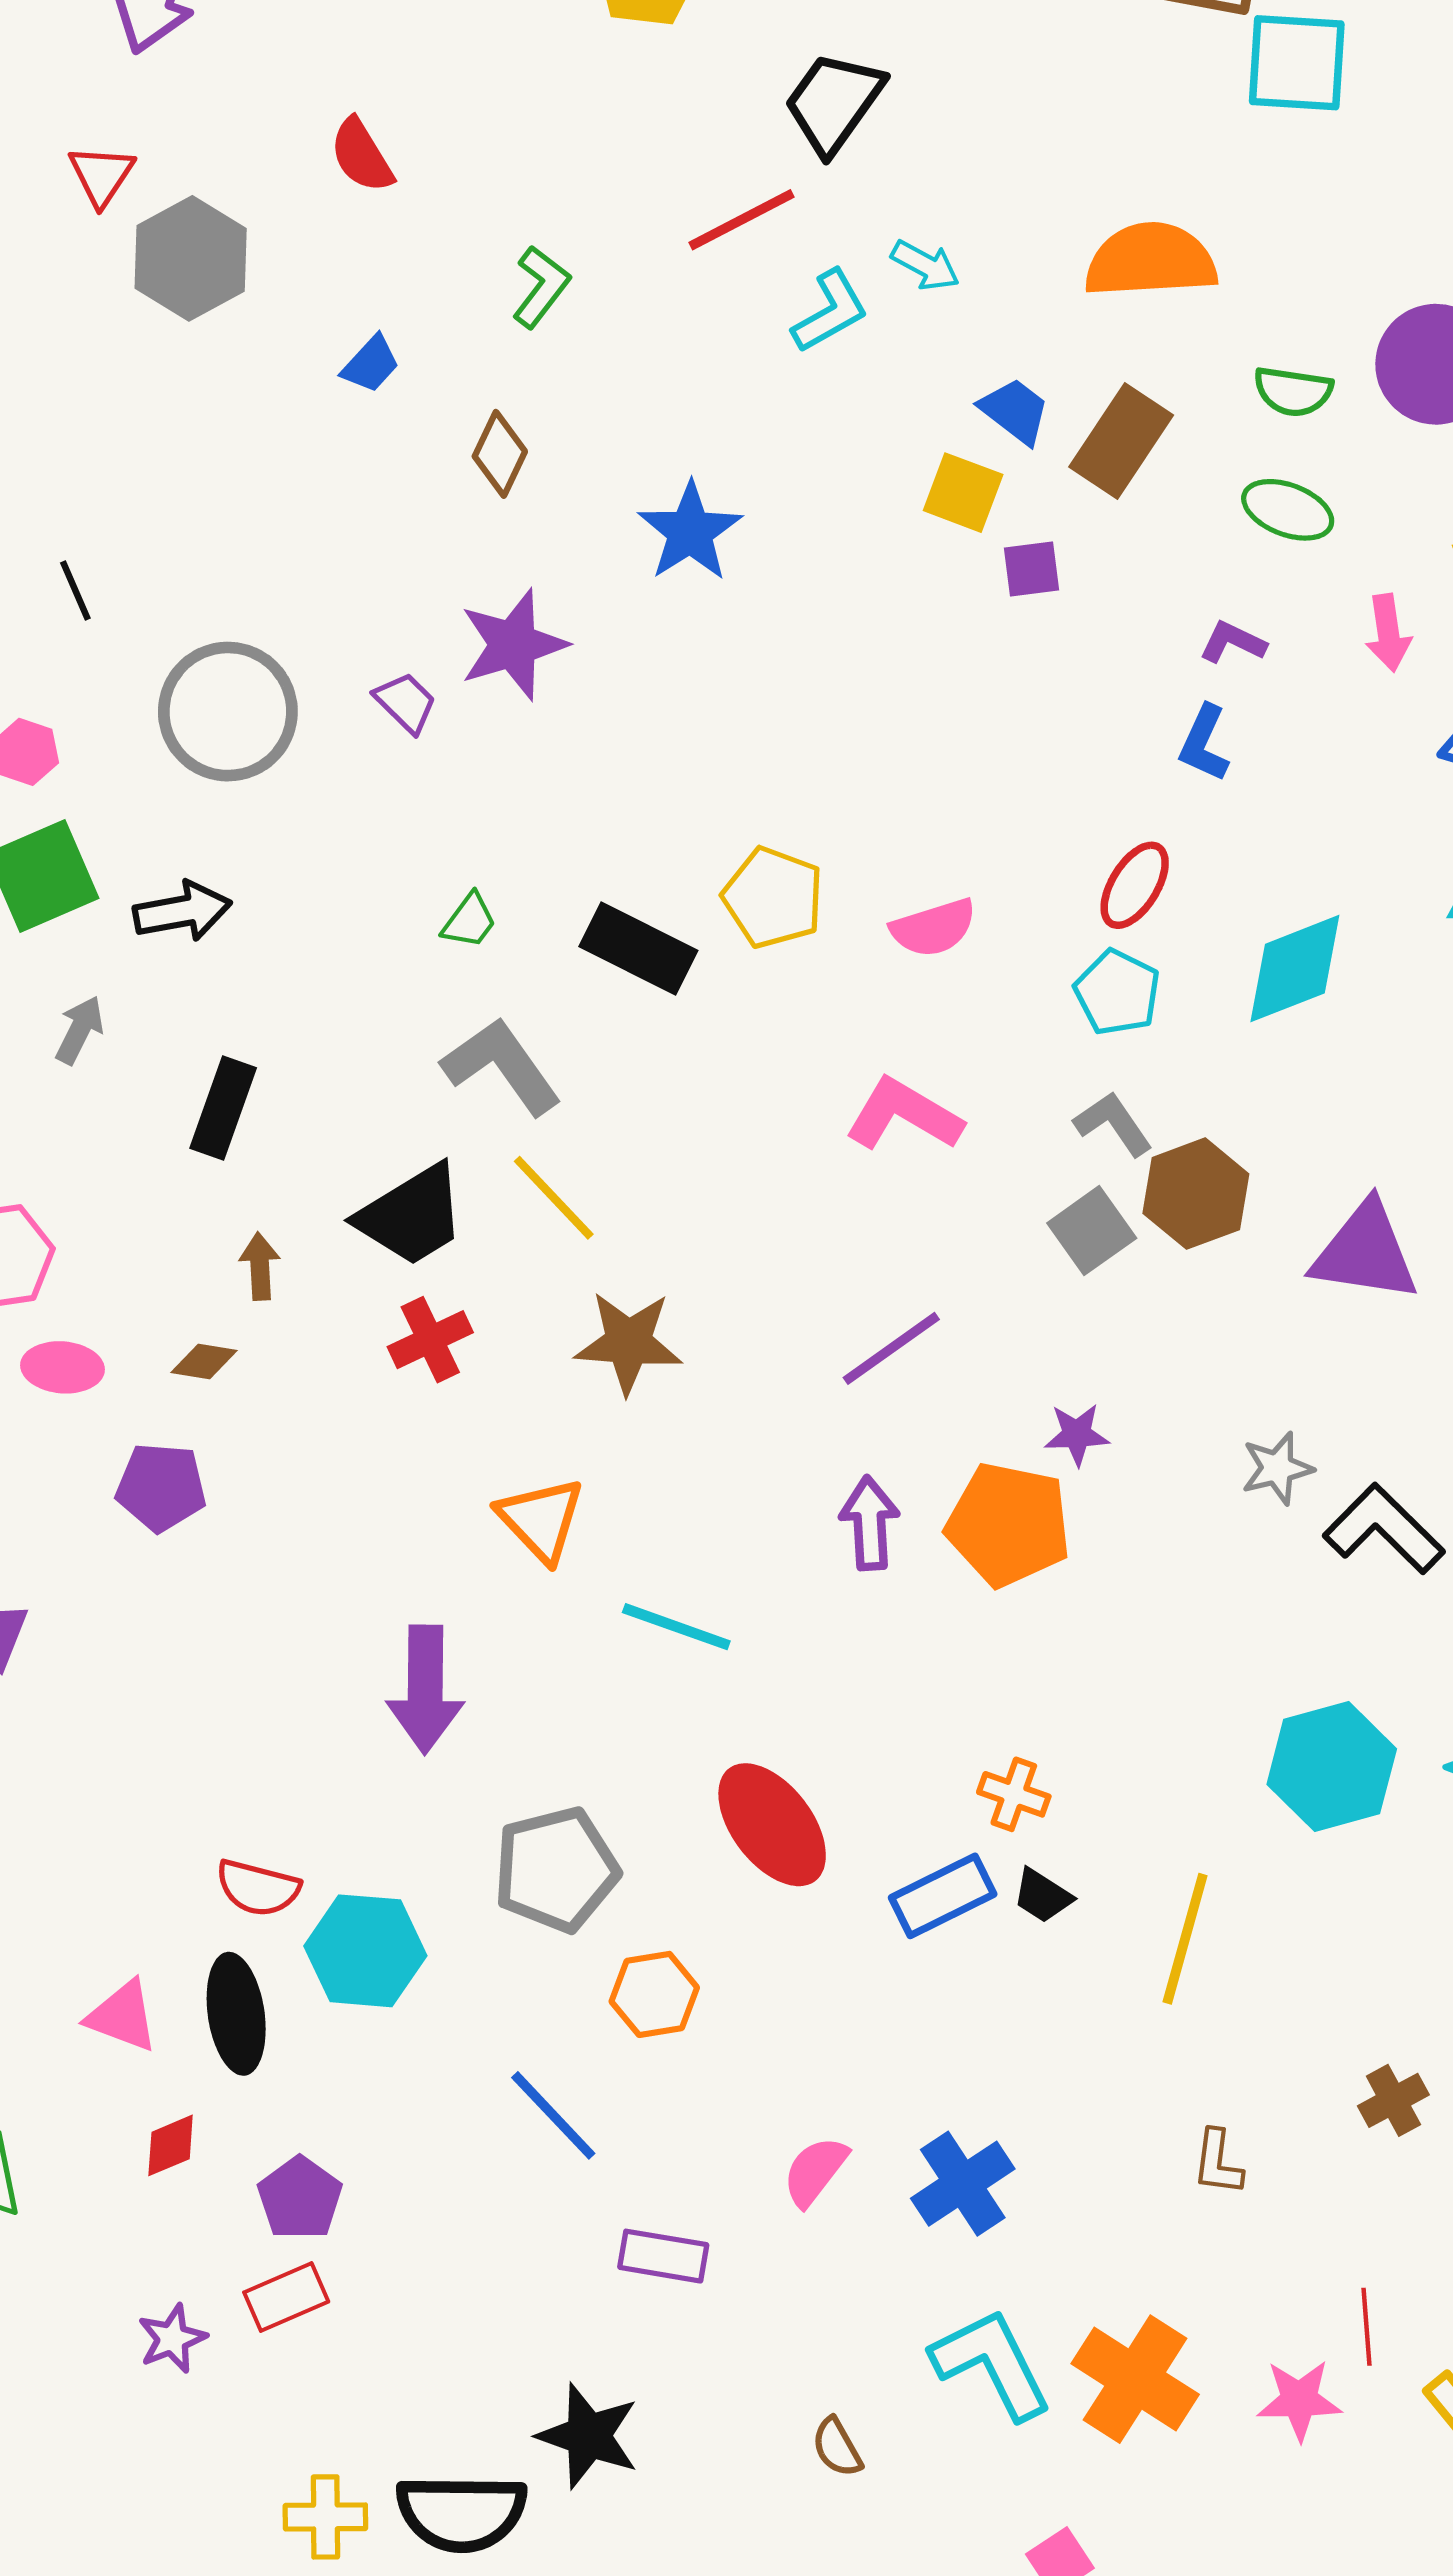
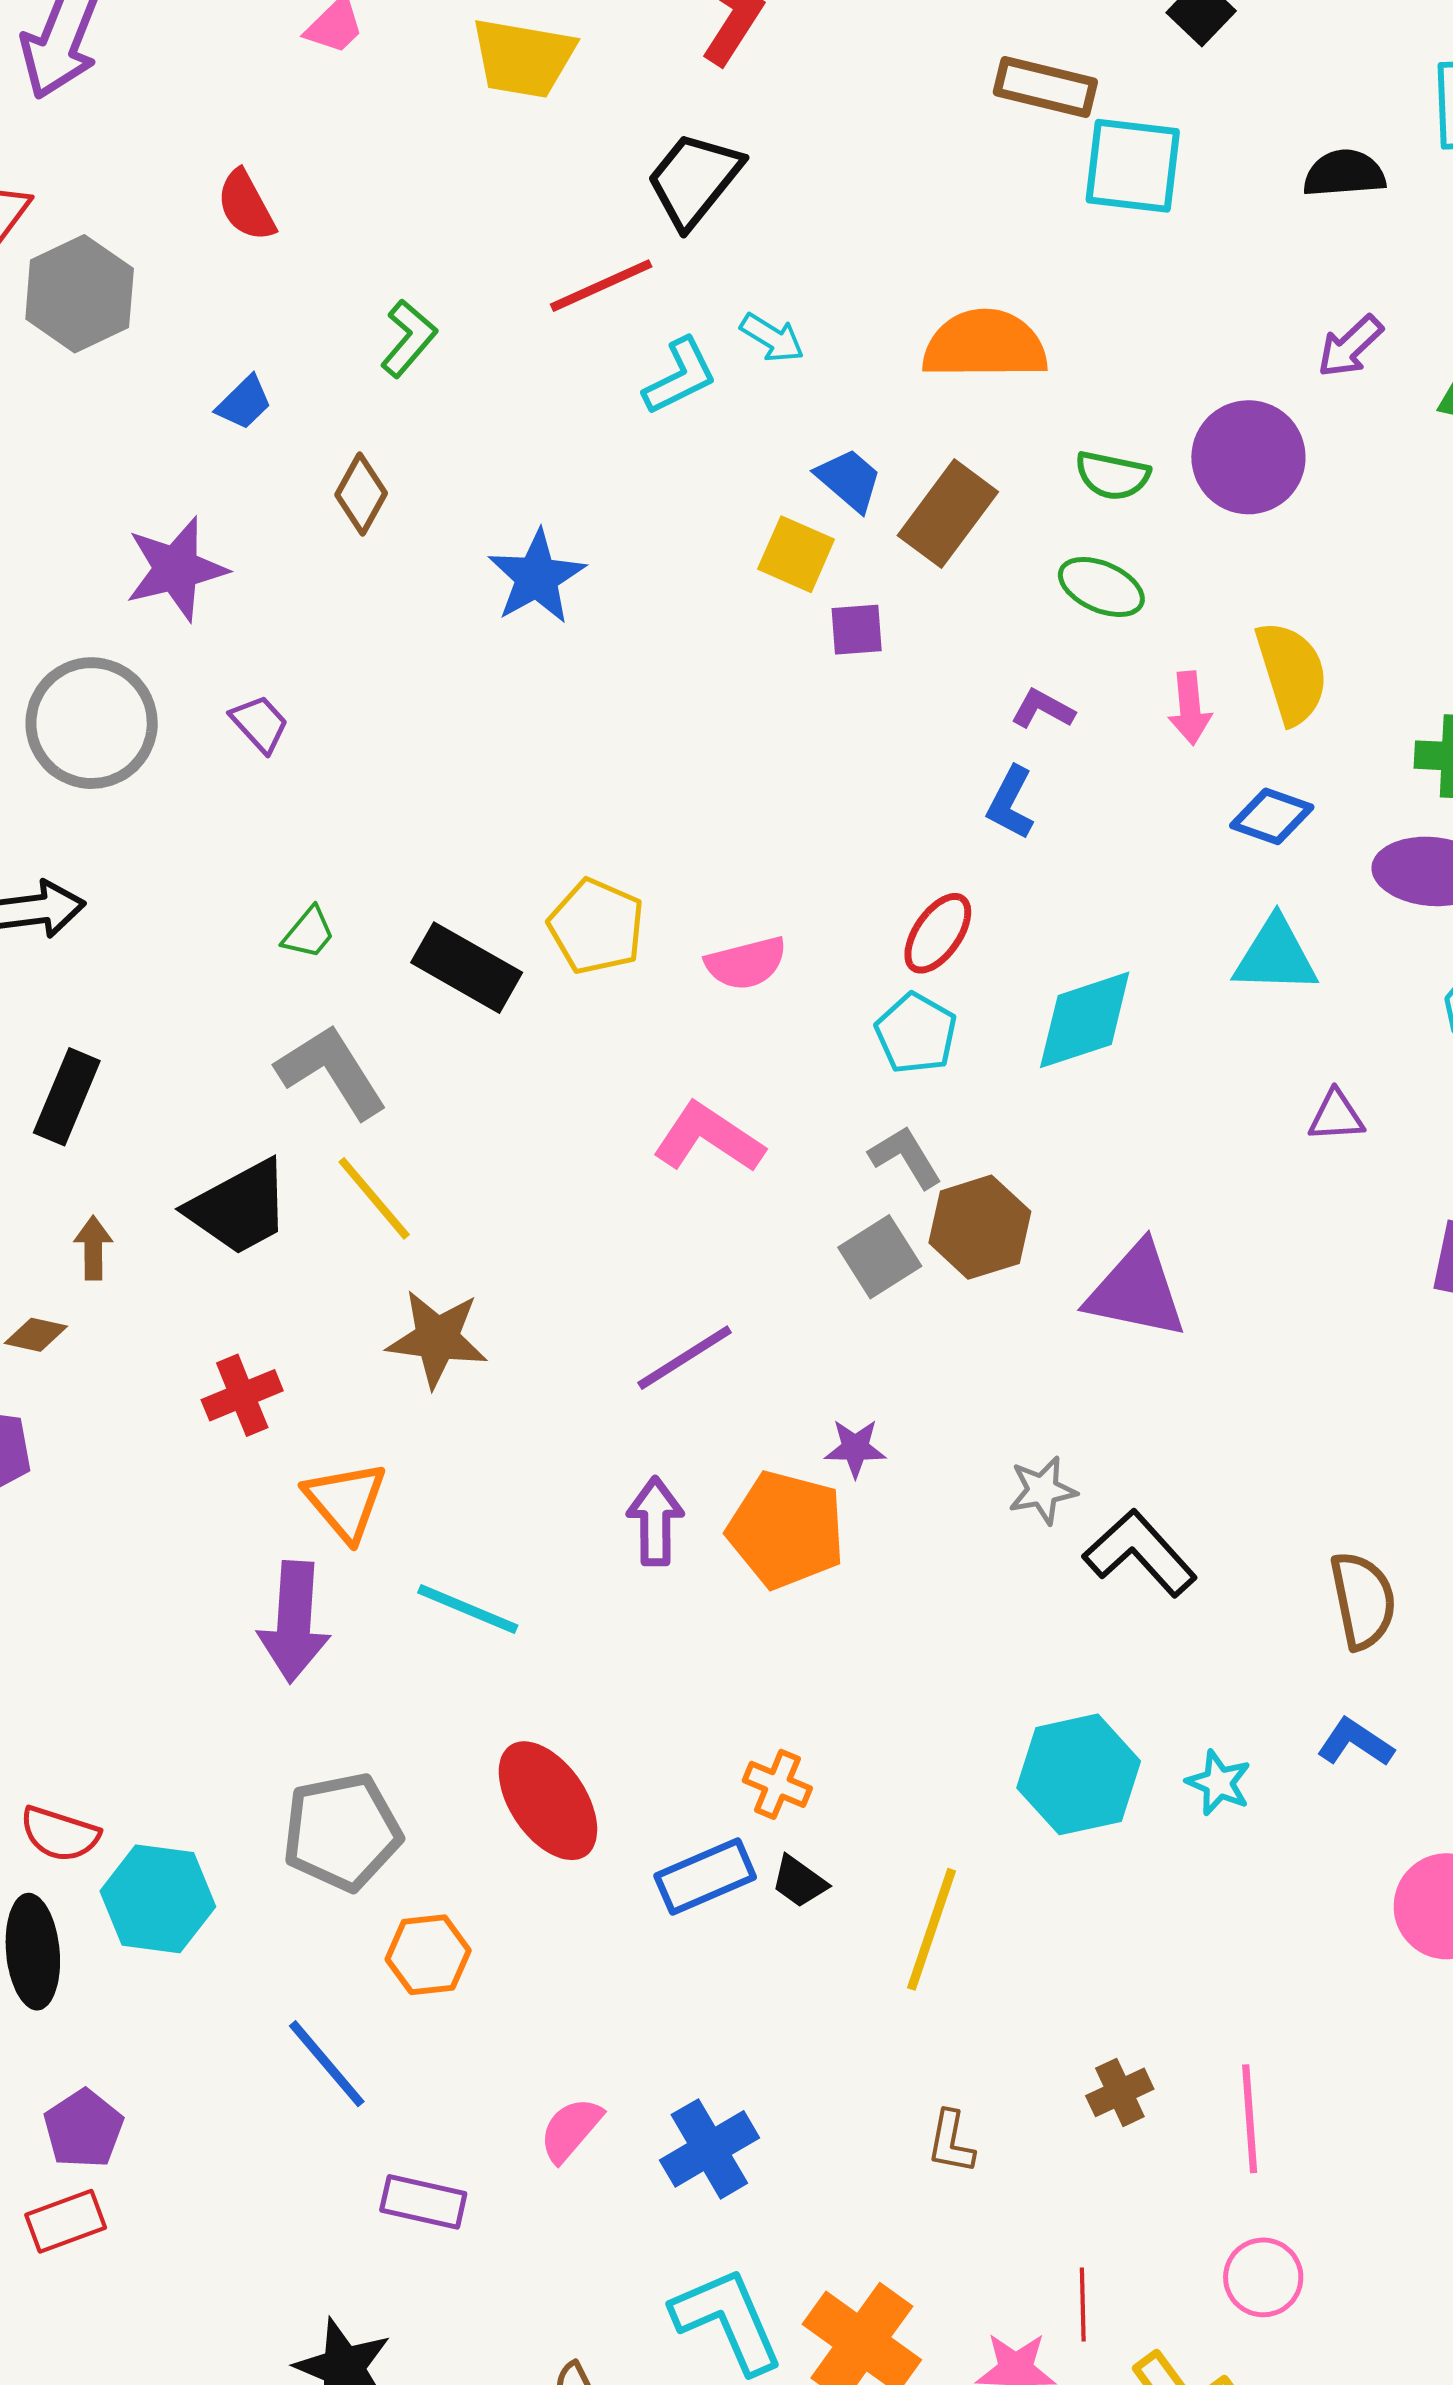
purple star: (513, 645) -> (176, 569), moved
red cross: (430, 1340) -> (242, 1395), moved
purple arrow: (425, 1689) -> (294, 1622), moved

